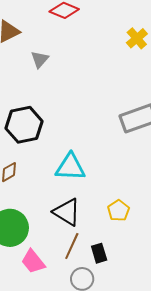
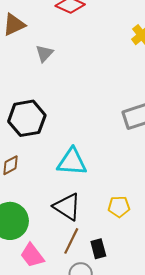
yellow pentagon: (119, 211) -> (119, 207), turned 30

